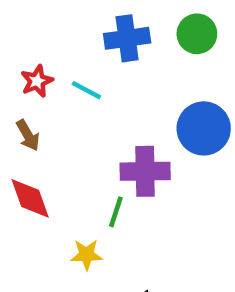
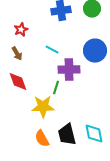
cyan line: (86, 90) -> (52, 50), moved
yellow star: (86, 255) -> (43, 107), size x1.6

